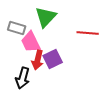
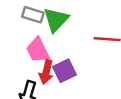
gray rectangle: (17, 28) -> (33, 15), moved

